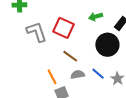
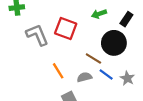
brown line: (70, 56) -> (93, 59), moved
orange line: (52, 77) -> (58, 71), moved

